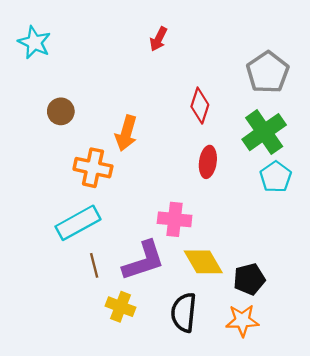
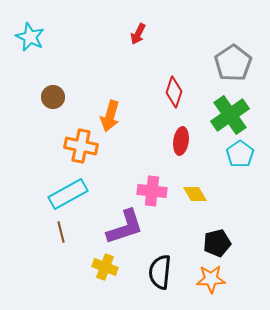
yellow diamond: (203, 262) -> (195, 194), moved, size x0.7
brown line: (94, 265) -> (61, 232), moved

